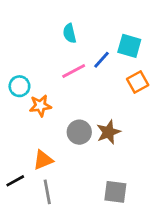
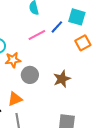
gray circle: (79, 132) -> (30, 75), moved

